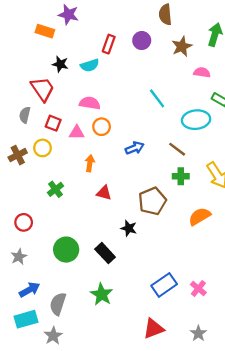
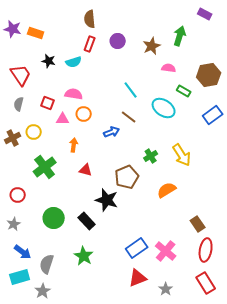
purple star: (68, 15) -> (13, 29), moved
brown semicircle: (165, 15) -> (90, 19), moved
red trapezoid: (43, 89) -> (21, 75), moved
cyan ellipse: (196, 120) -> (164, 108), turned 40
red square: (53, 123) -> (48, 103), moved
brown line: (177, 149) -> (129, 117), moved
green cross: (181, 176) -> (151, 156), turned -32
green cross: (55, 189) -> (45, 167), size x1.6
black star: (129, 228) -> (107, 200), size x1.6
pink cross: (198, 289) -> (166, 251), size x1.5
blue arrow: (30, 290) -> (23, 252), turned 66
red triangle: (154, 329) -> (138, 278), moved

